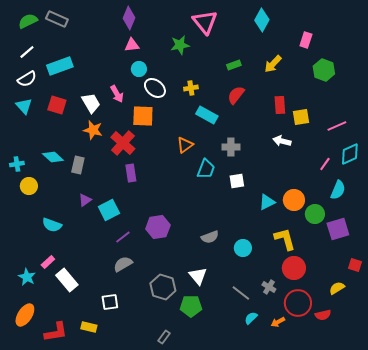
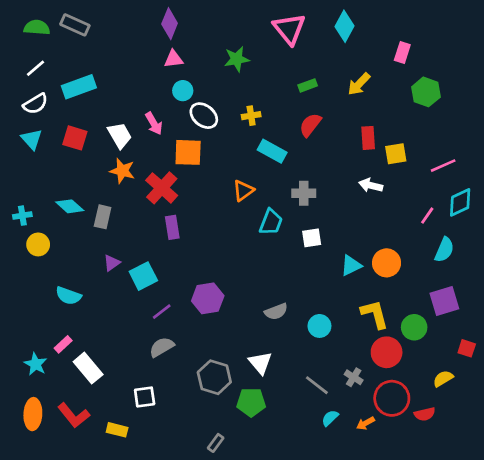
green semicircle: (28, 21) -> (37, 28), turned 30
pink triangle: (205, 22) -> (289, 29), moved
green circle: (315, 214) -> (414, 327), moved
orange ellipse: (25, 315) -> (33, 414), turned -30
red L-shape: (56, 332) -> (74, 415), moved, turned 60

